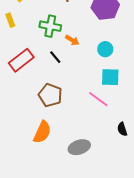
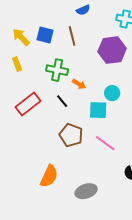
cyan square: (110, 77) -> (98, 110), moved
brown pentagon: (50, 95) -> (71, 135), moved

